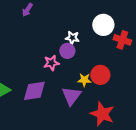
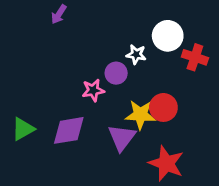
white star: (72, 38) -> (136, 54), moved
yellow star: (84, 80) -> (140, 115), size x1.5

